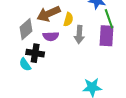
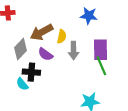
green line: (109, 19) -> (101, 66), moved
purple semicircle: (51, 36) -> (45, 54), turned 42

